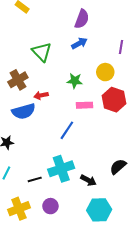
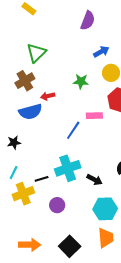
blue arrow: (79, 43) -> (101, 52), moved
green triangle: (42, 52) -> (36, 53), moved, turned 30
pink rectangle: (85, 105) -> (94, 116), moved
yellow cross: (19, 209) -> (23, 194), moved

